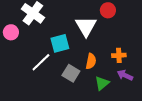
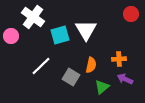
red circle: (108, 10) -> (131, 14), moved
cyan square: (60, 43) -> (60, 35), moved

